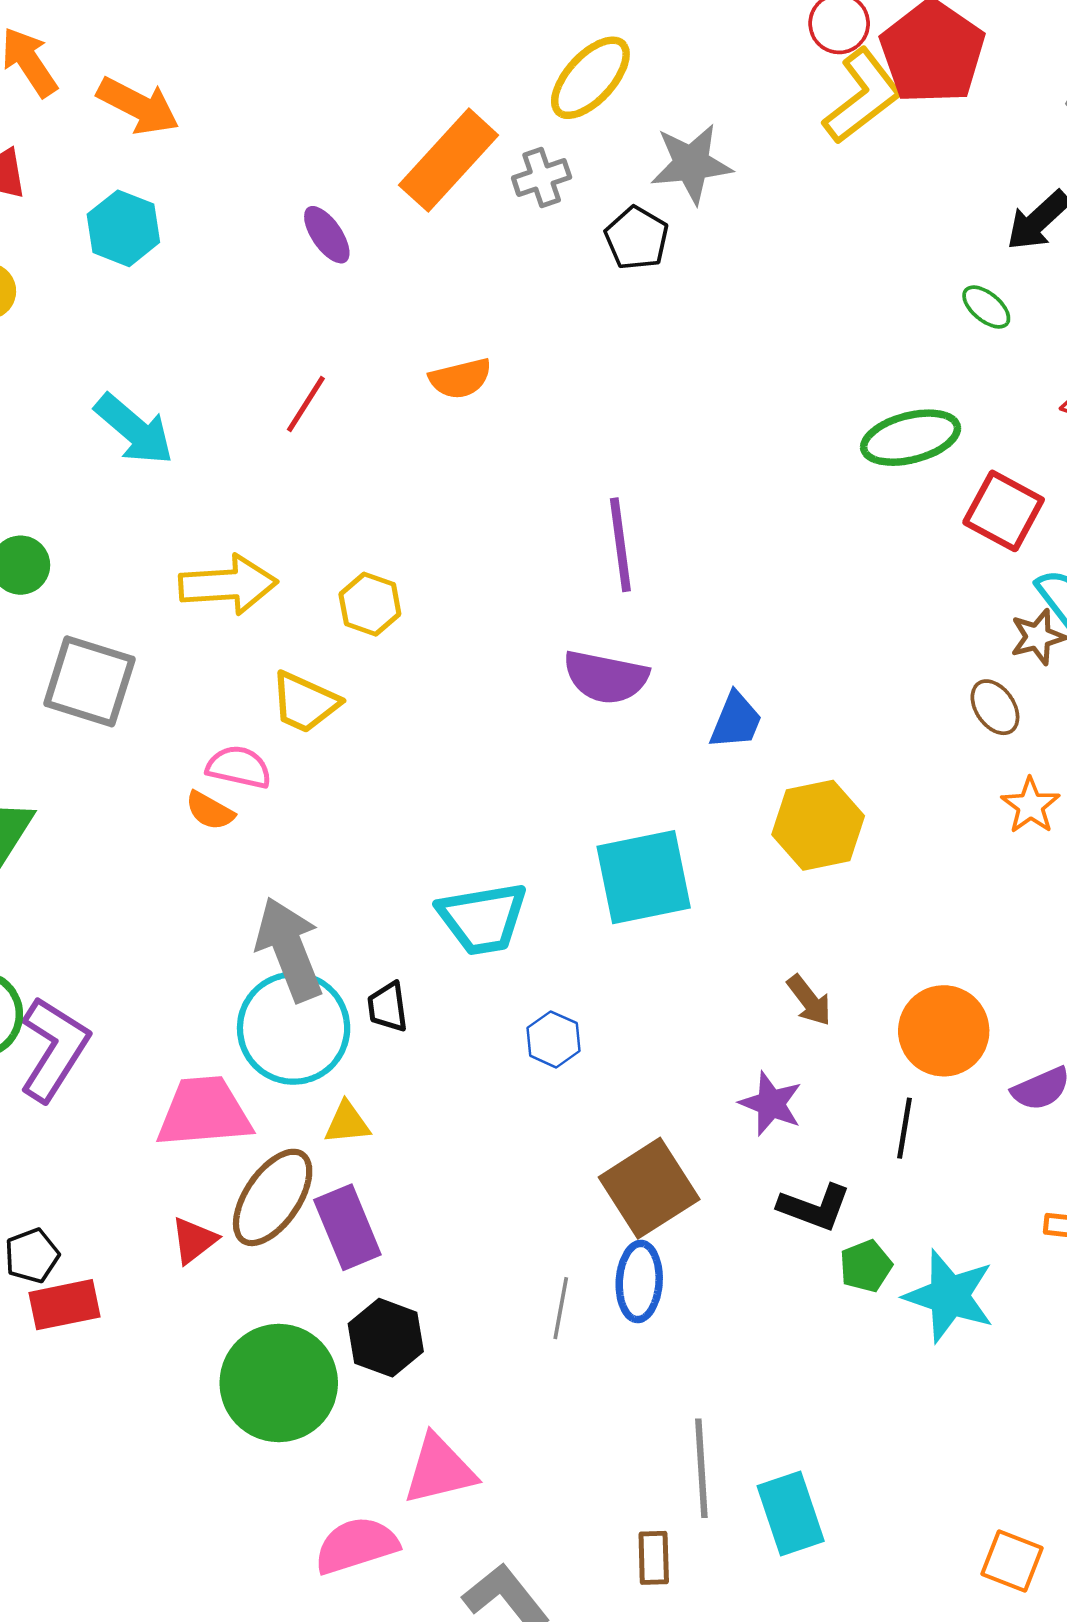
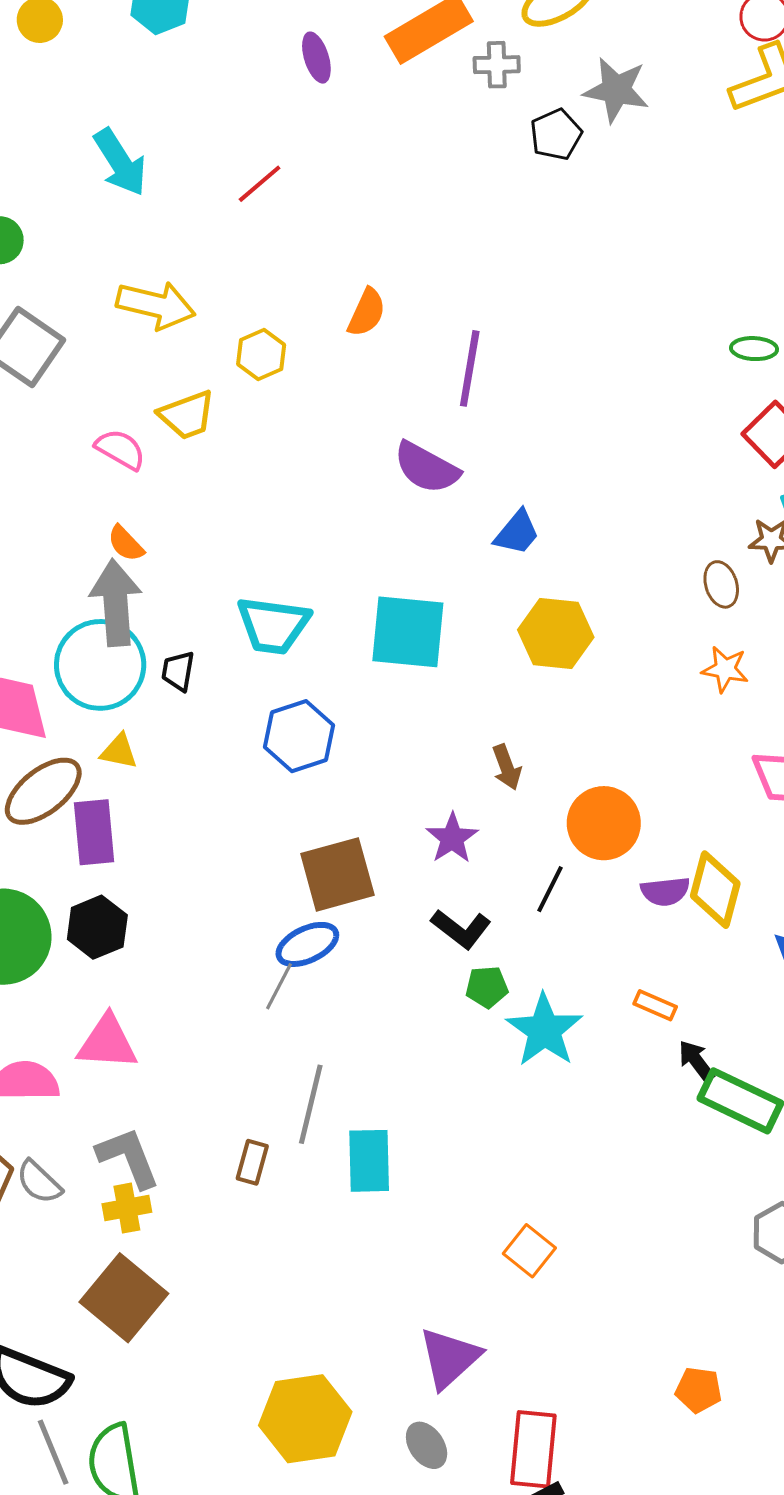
orange semicircle: (460, 378) -> (367, 312), moved, turned -69
green ellipse: (911, 438) -> (754, 349), moved, size x0.6
yellow trapezoid: (305, 702) -> (187, 415), turned -62
orange star: (1030, 806) -> (725, 669), turned 30
orange semicircle: (210, 811) -> (126, 544), moved
blue hexagon: (553, 1039) -> (299, 736), size x1.6
blue ellipse: (639, 1281) -> (307, 944), turned 44
gray line: (561, 1308) -> (279, 986), moved

